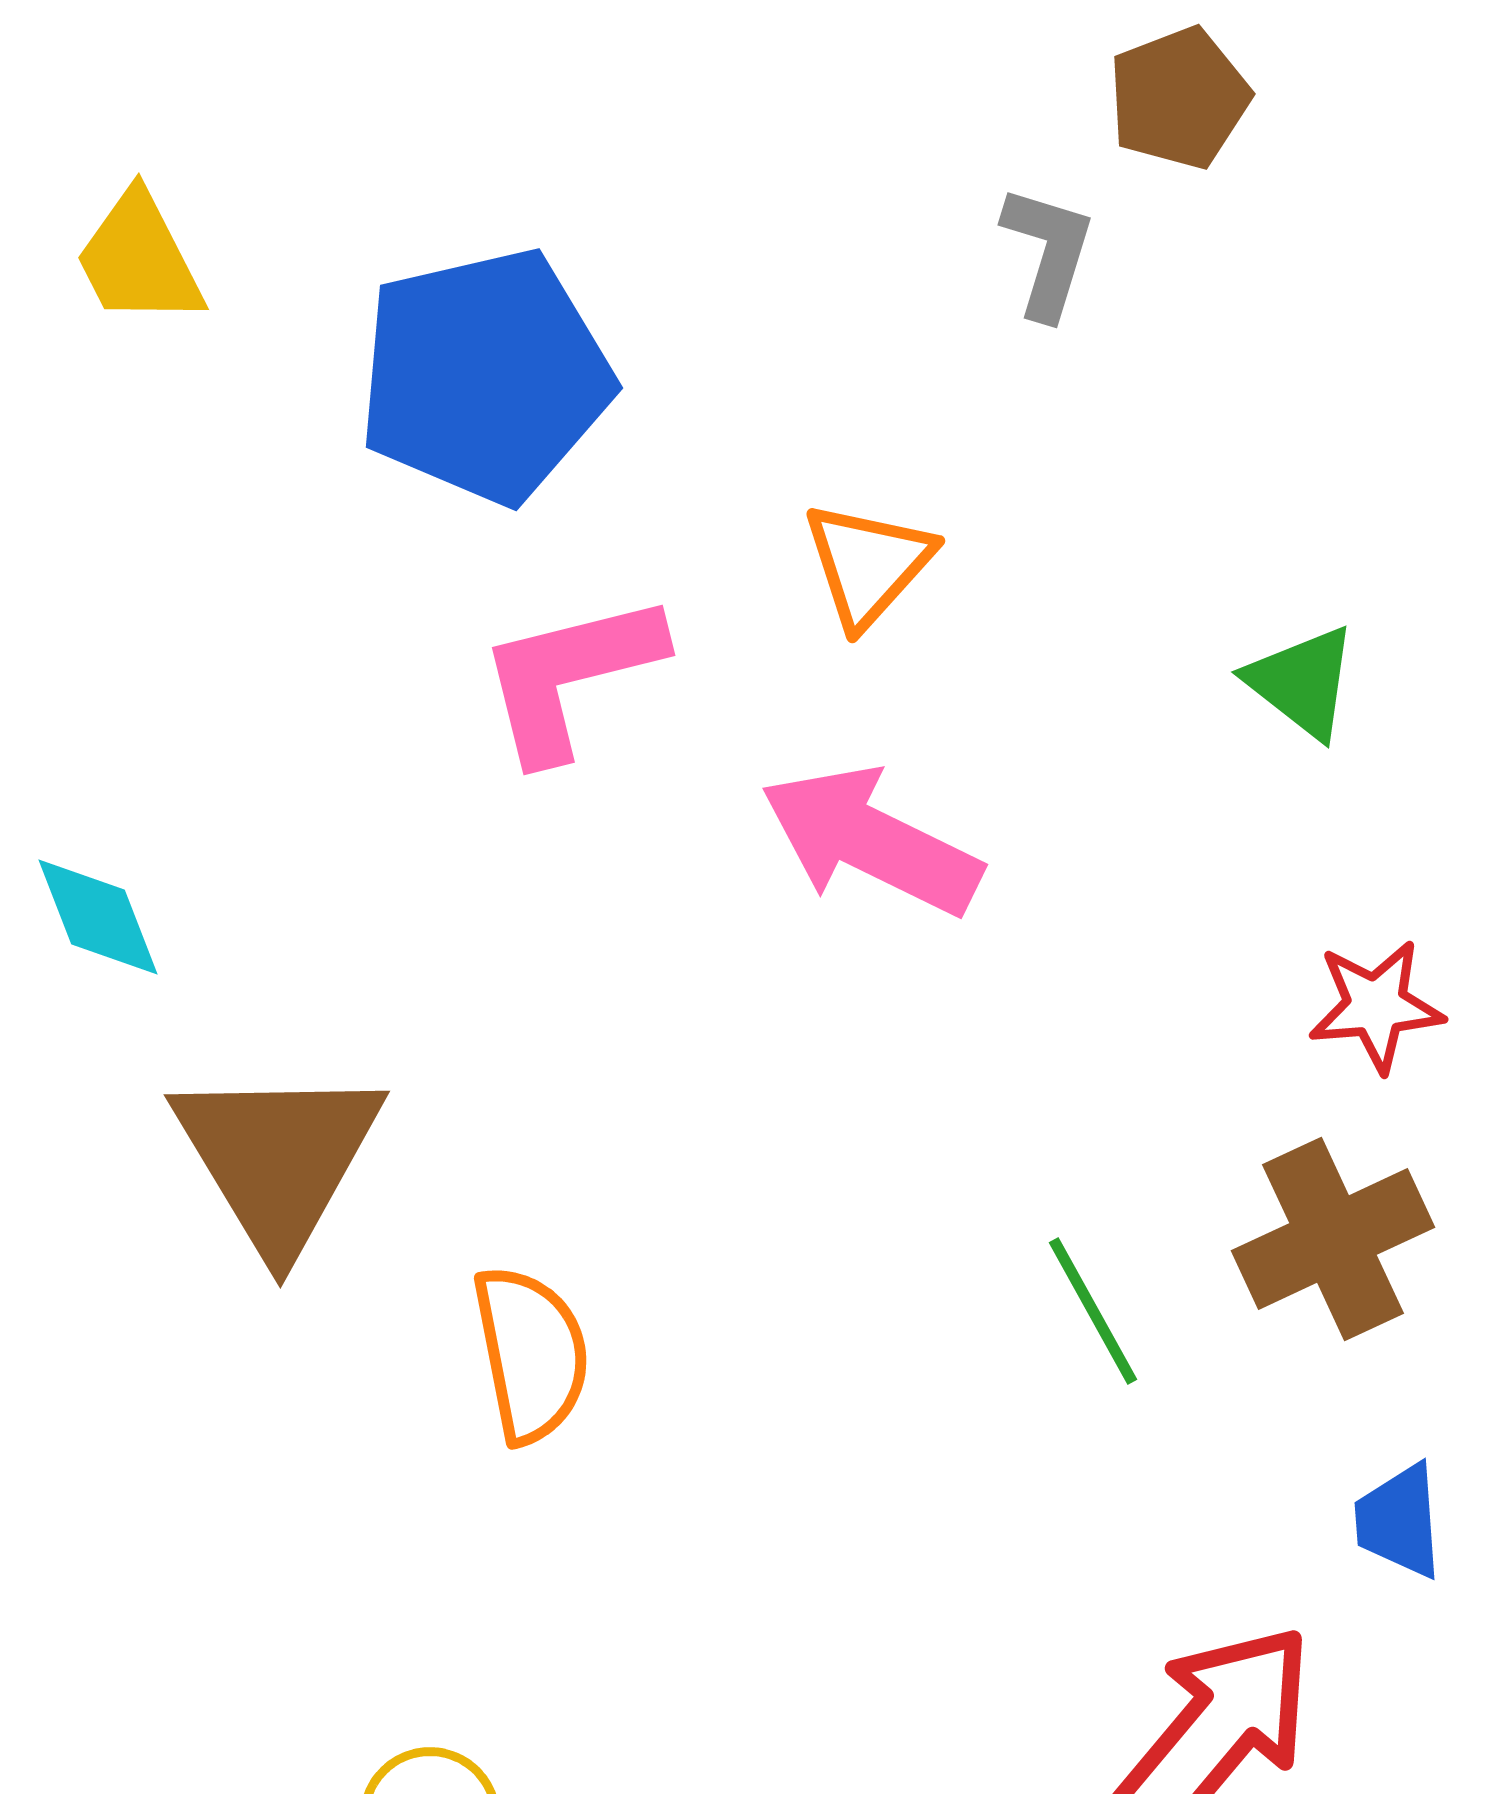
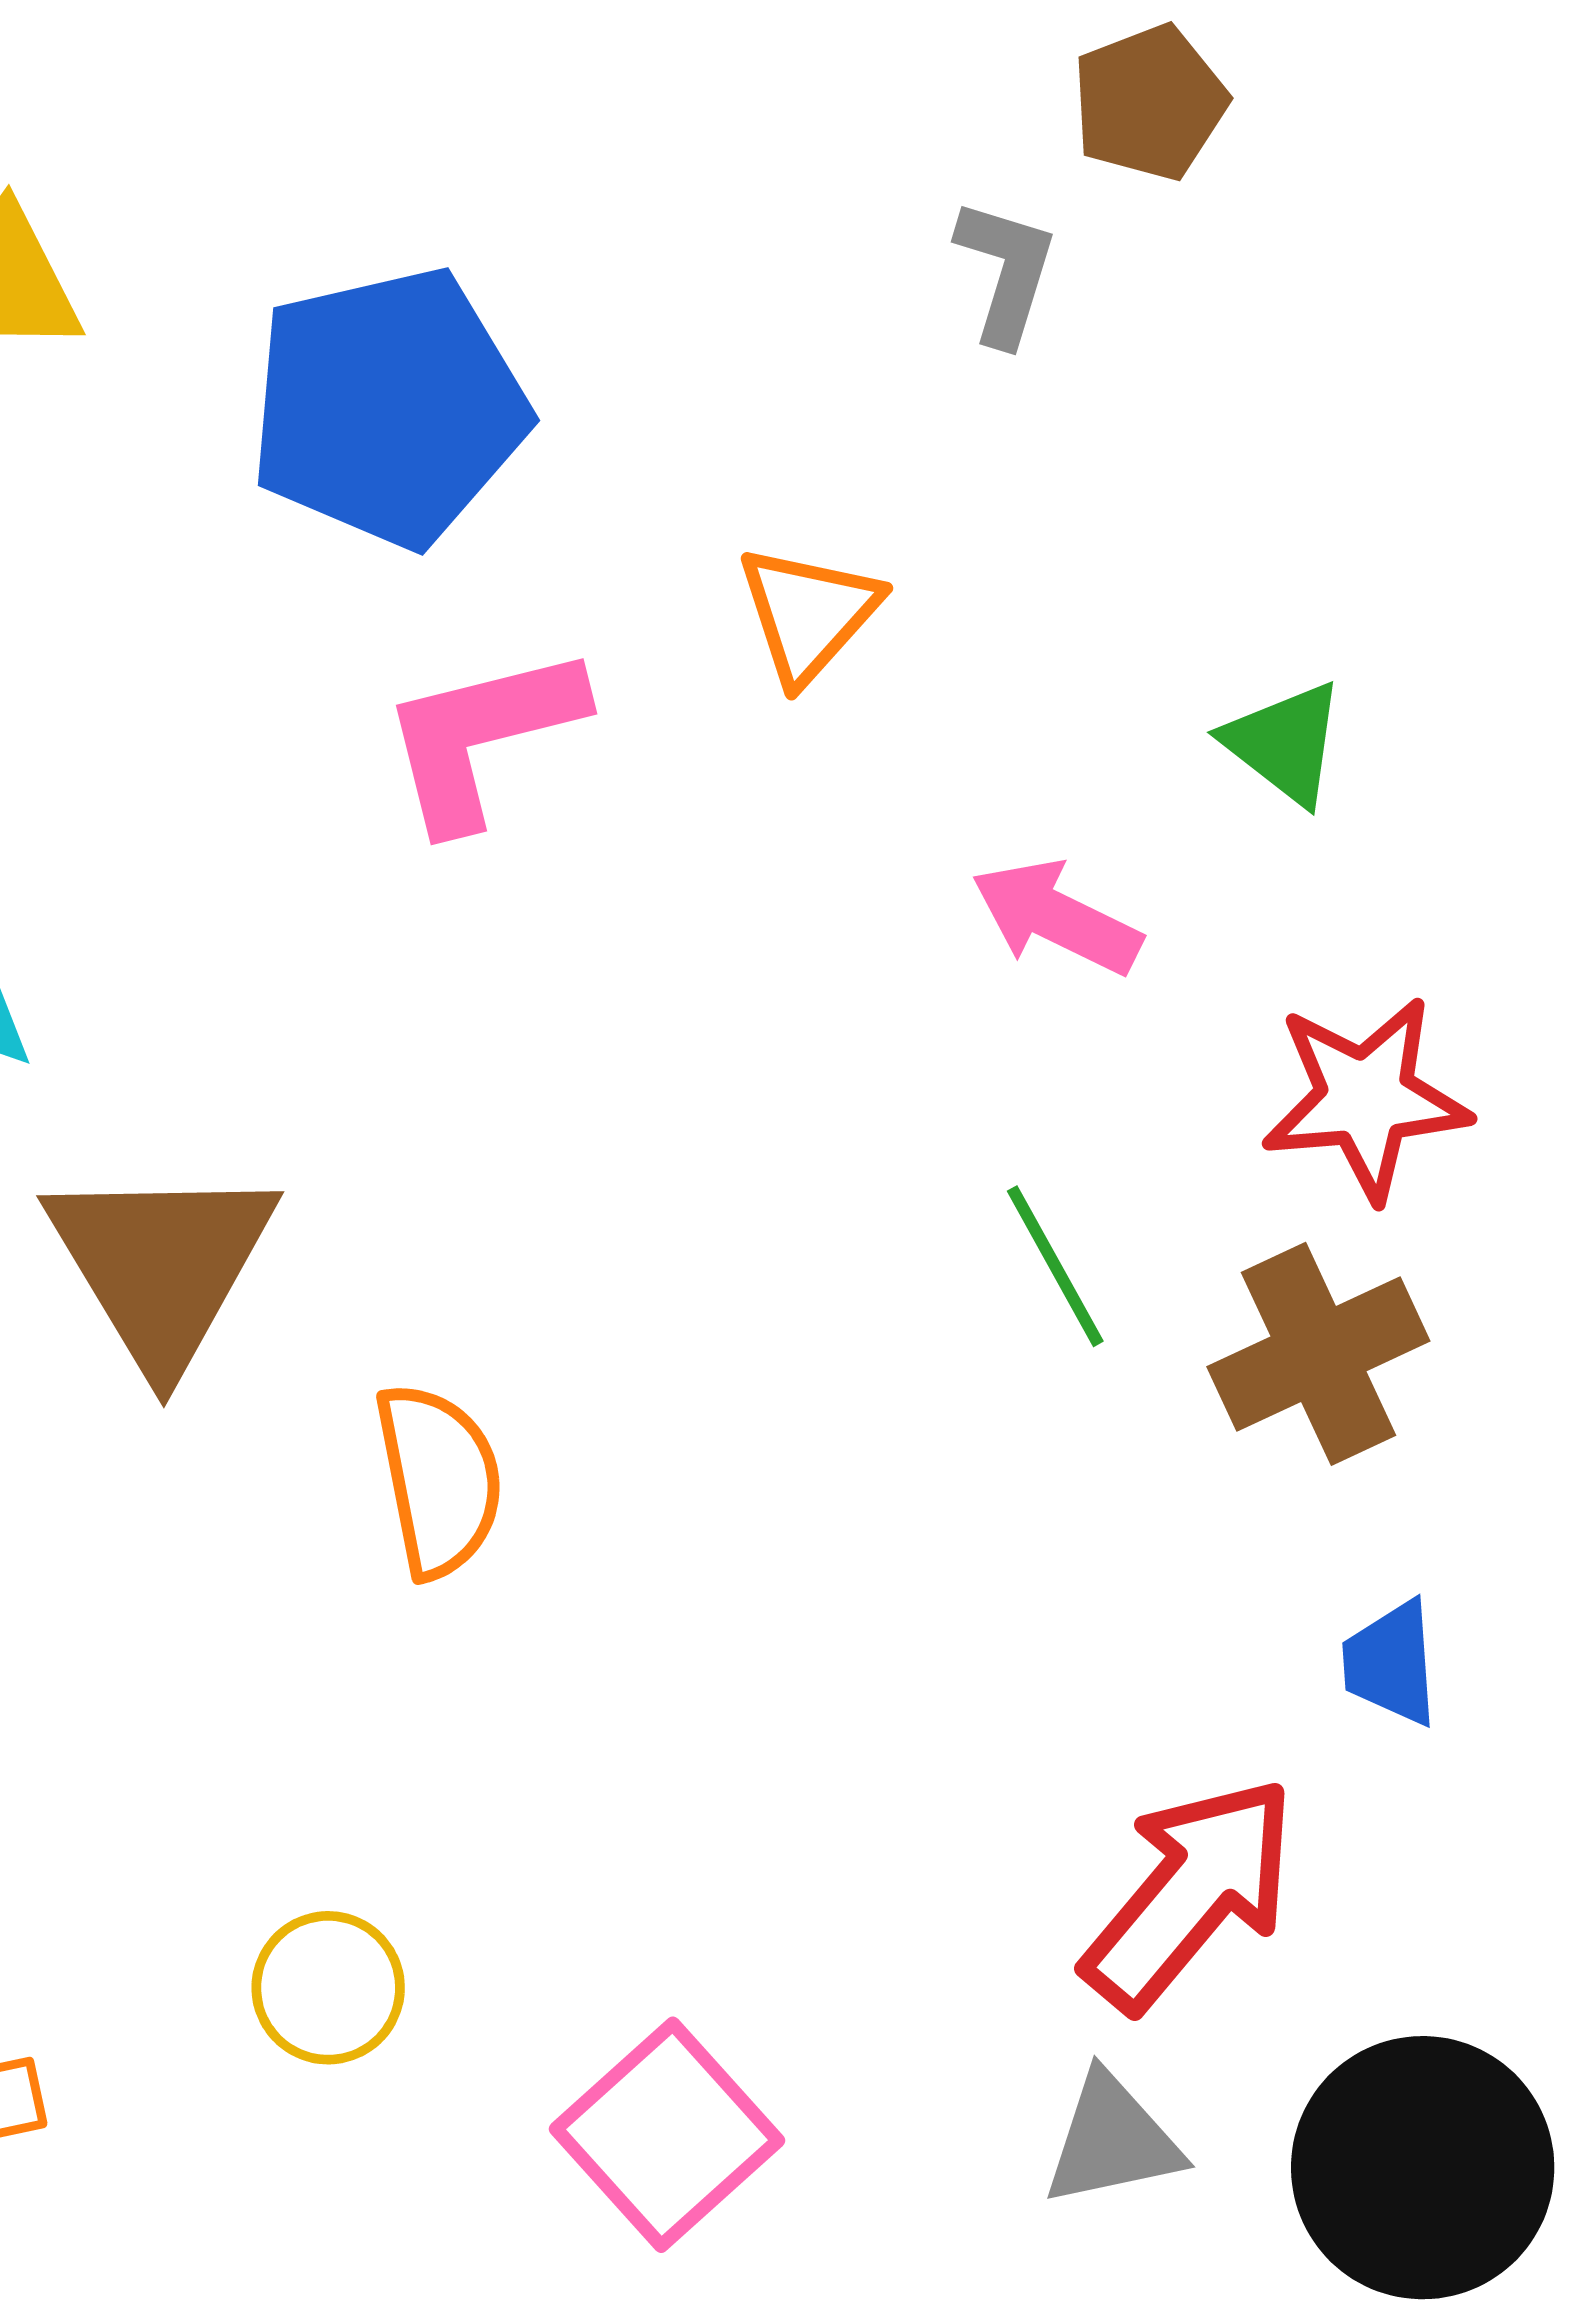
pink arrow: (871, 841) -> (1056, 917), moved, size x0.7
red star: (1376, 1006) -> (1366, 1098), size x1.4
green line: (1093, 1311) -> (1055, 1266), moved

